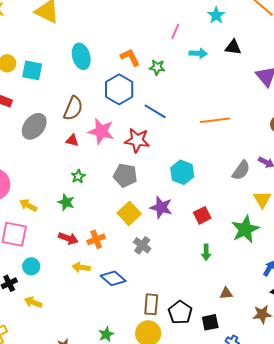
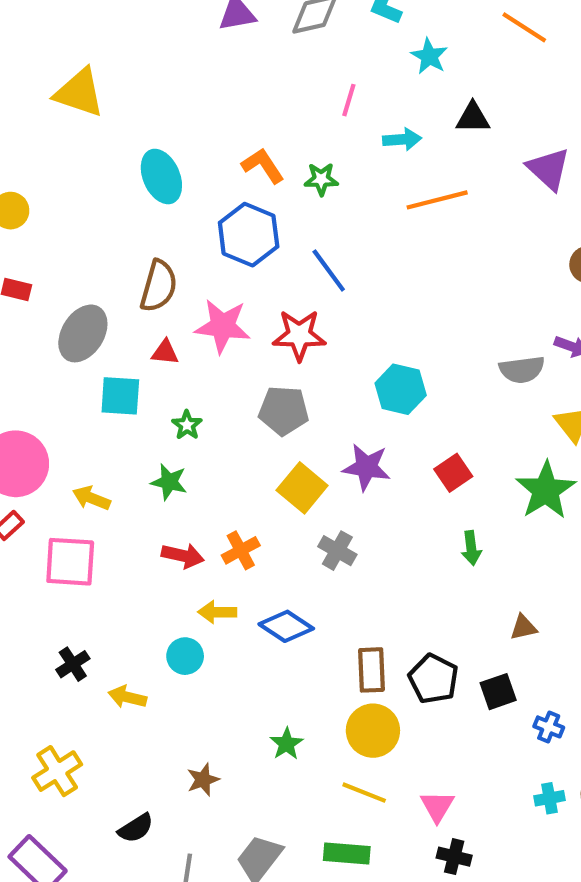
cyan square: (32, 70) -> (120, 396), moved
blue line: (155, 111) -> (329, 271), turned 30
orange line: (215, 120) -> (437, 200), moved
gray semicircle: (241, 170) -> (522, 370), turned 55
cyan circle: (31, 266) -> (185, 656), moved

